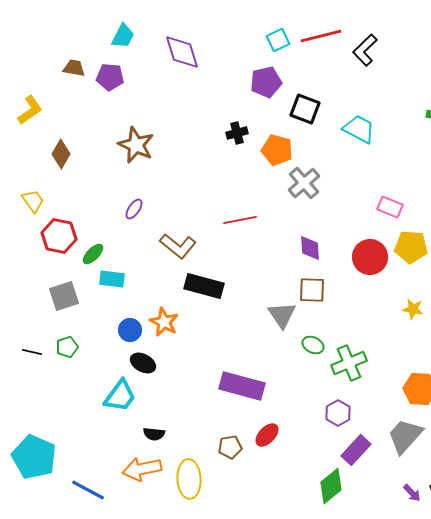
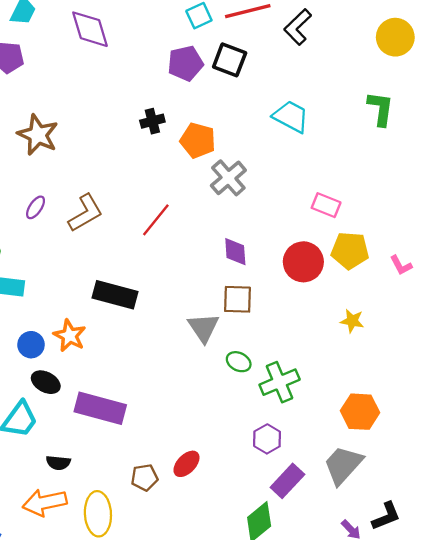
black square: (305, 109) -> (230, 60), moved
red line: (240, 220) -> (156, 220), turned -40
brown L-shape: (178, 246) -> (85, 213), moved, turned -69
purple rectangle: (242, 386) -> (100, 408), moved

